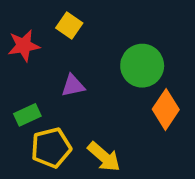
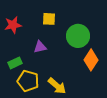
yellow square: (69, 26) -> (49, 19), moved, turned -32
yellow pentagon: (51, 148) -> (28, 81), turned 30

